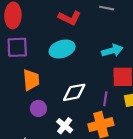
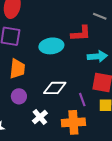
red L-shape: (70, 18) -> (81, 33), moved, turned -40
purple line: (105, 99) -> (82, 100), turned -40

